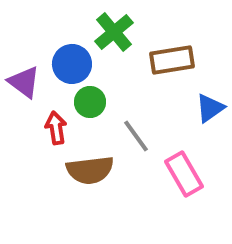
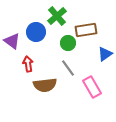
green circle: (90, 102) -> (68, 43), moved

